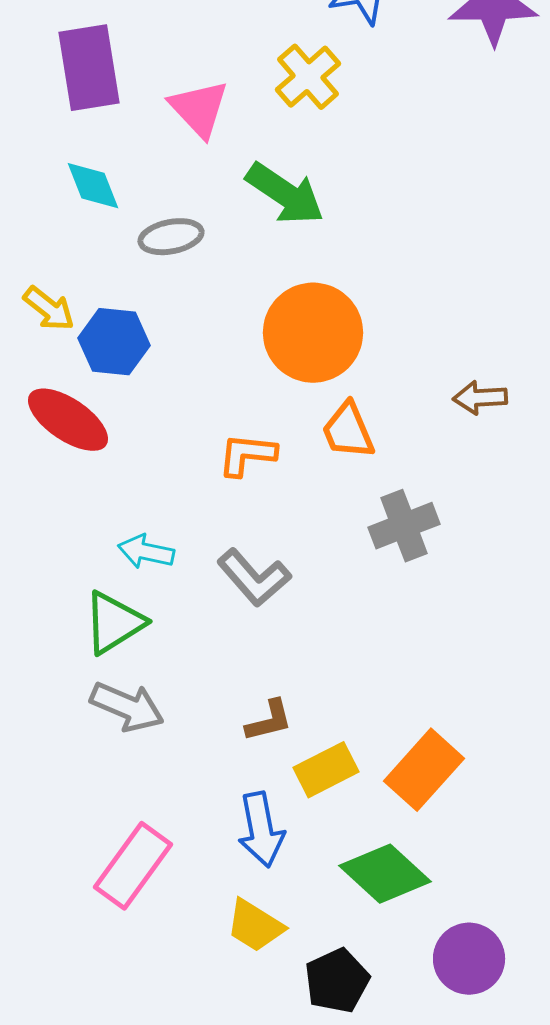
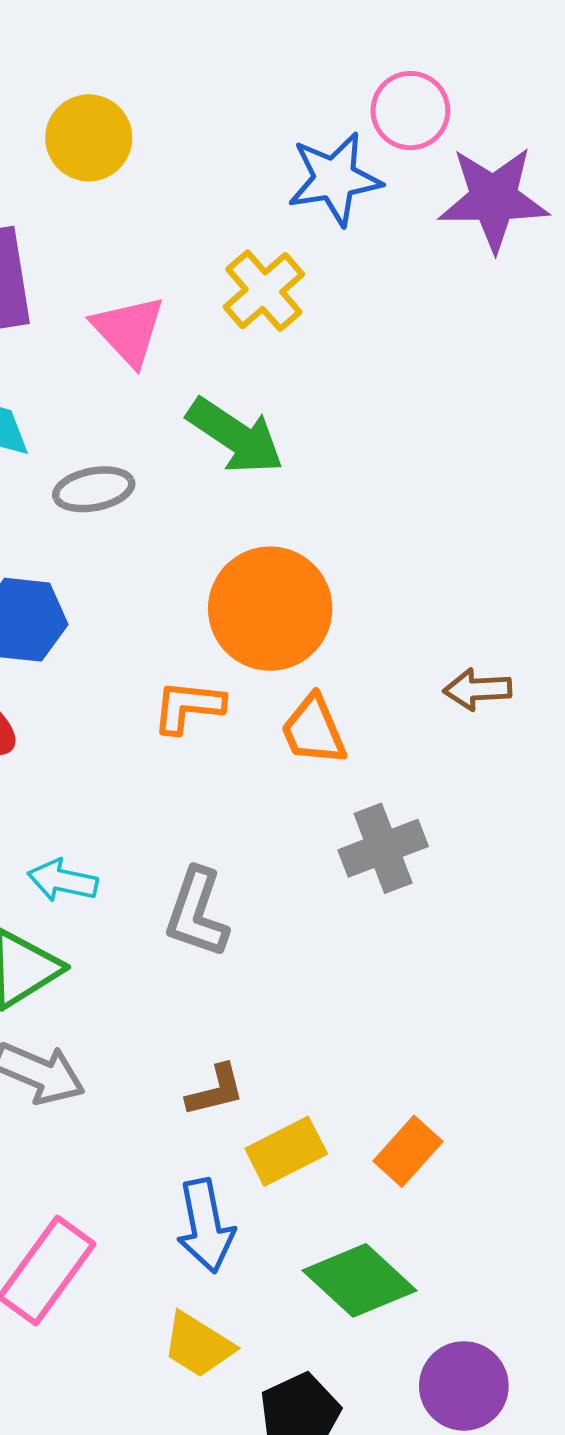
orange L-shape: (247, 455) -> (188, 707), moved
gray L-shape: (254, 578) -> (197, 913), turned 60
orange rectangle: (424, 770) -> (408, 1151), size x0.7

